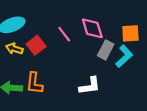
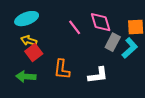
red square: (36, 45) -> (34, 53), moved
orange L-shape: (34, 83) -> (62, 69), moved

